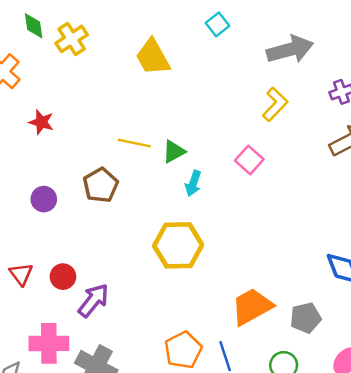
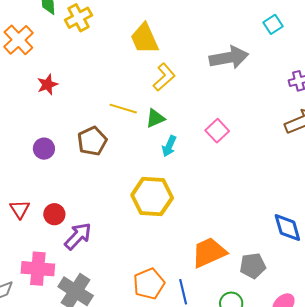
cyan square: (217, 24) -> (273, 24), moved
gray arrow: (290, 49) -> (229, 58), moved
yellow L-shape: (275, 104) -> (164, 77), moved
red star: (41, 122) -> (47, 85), turned 30

